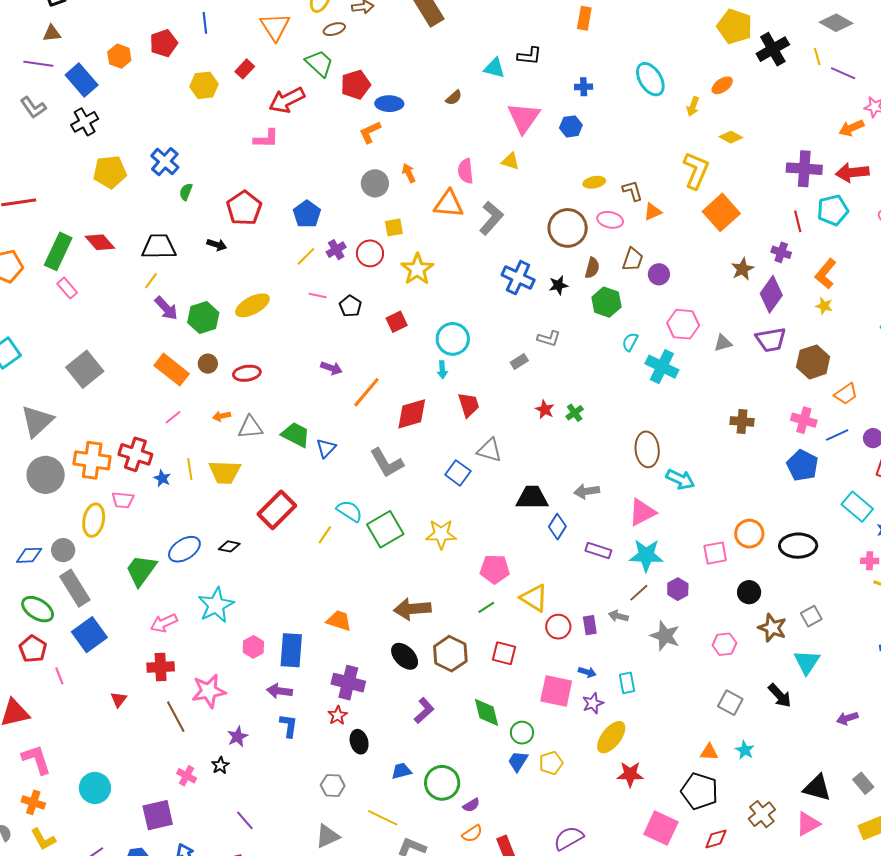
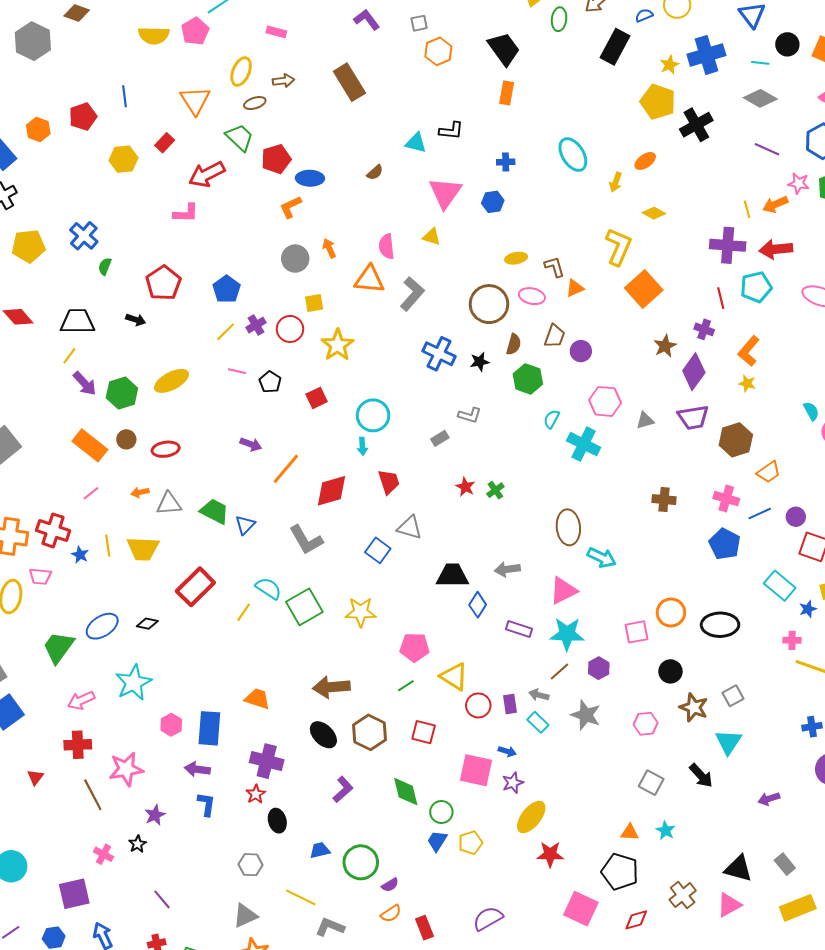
yellow line: (817, 56) -> (747, 209), moved
cyan rectangle: (627, 683) -> (538, 722), moved, turned -35

